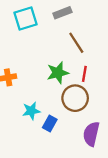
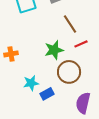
red line: (84, 74) -> (81, 44), moved, turned 56
blue rectangle: (50, 124) -> (47, 94), turned 32

